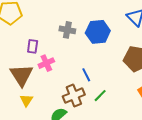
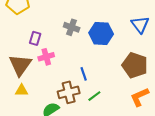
yellow triangle: (26, 100) -> (22, 90), turned 48

